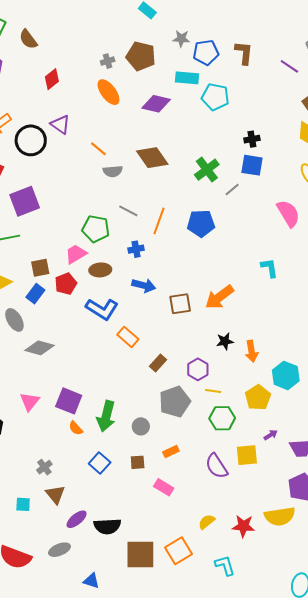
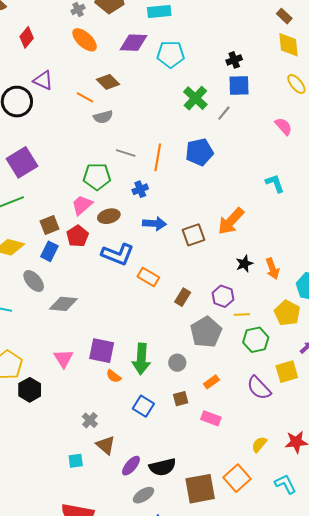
cyan pentagon: (215, 97) -> (171, 54), moved
brown diamond: (152, 158) -> (108, 82), moved, size x0.7
pink semicircle: (288, 213) -> (284, 126), size x0.7
gray ellipse: (59, 550) -> (143, 495), moved

